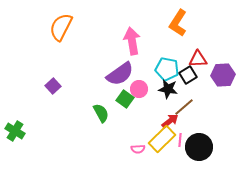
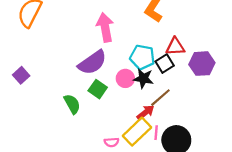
pink circle: (139, 89) -> (125, 78), moved

